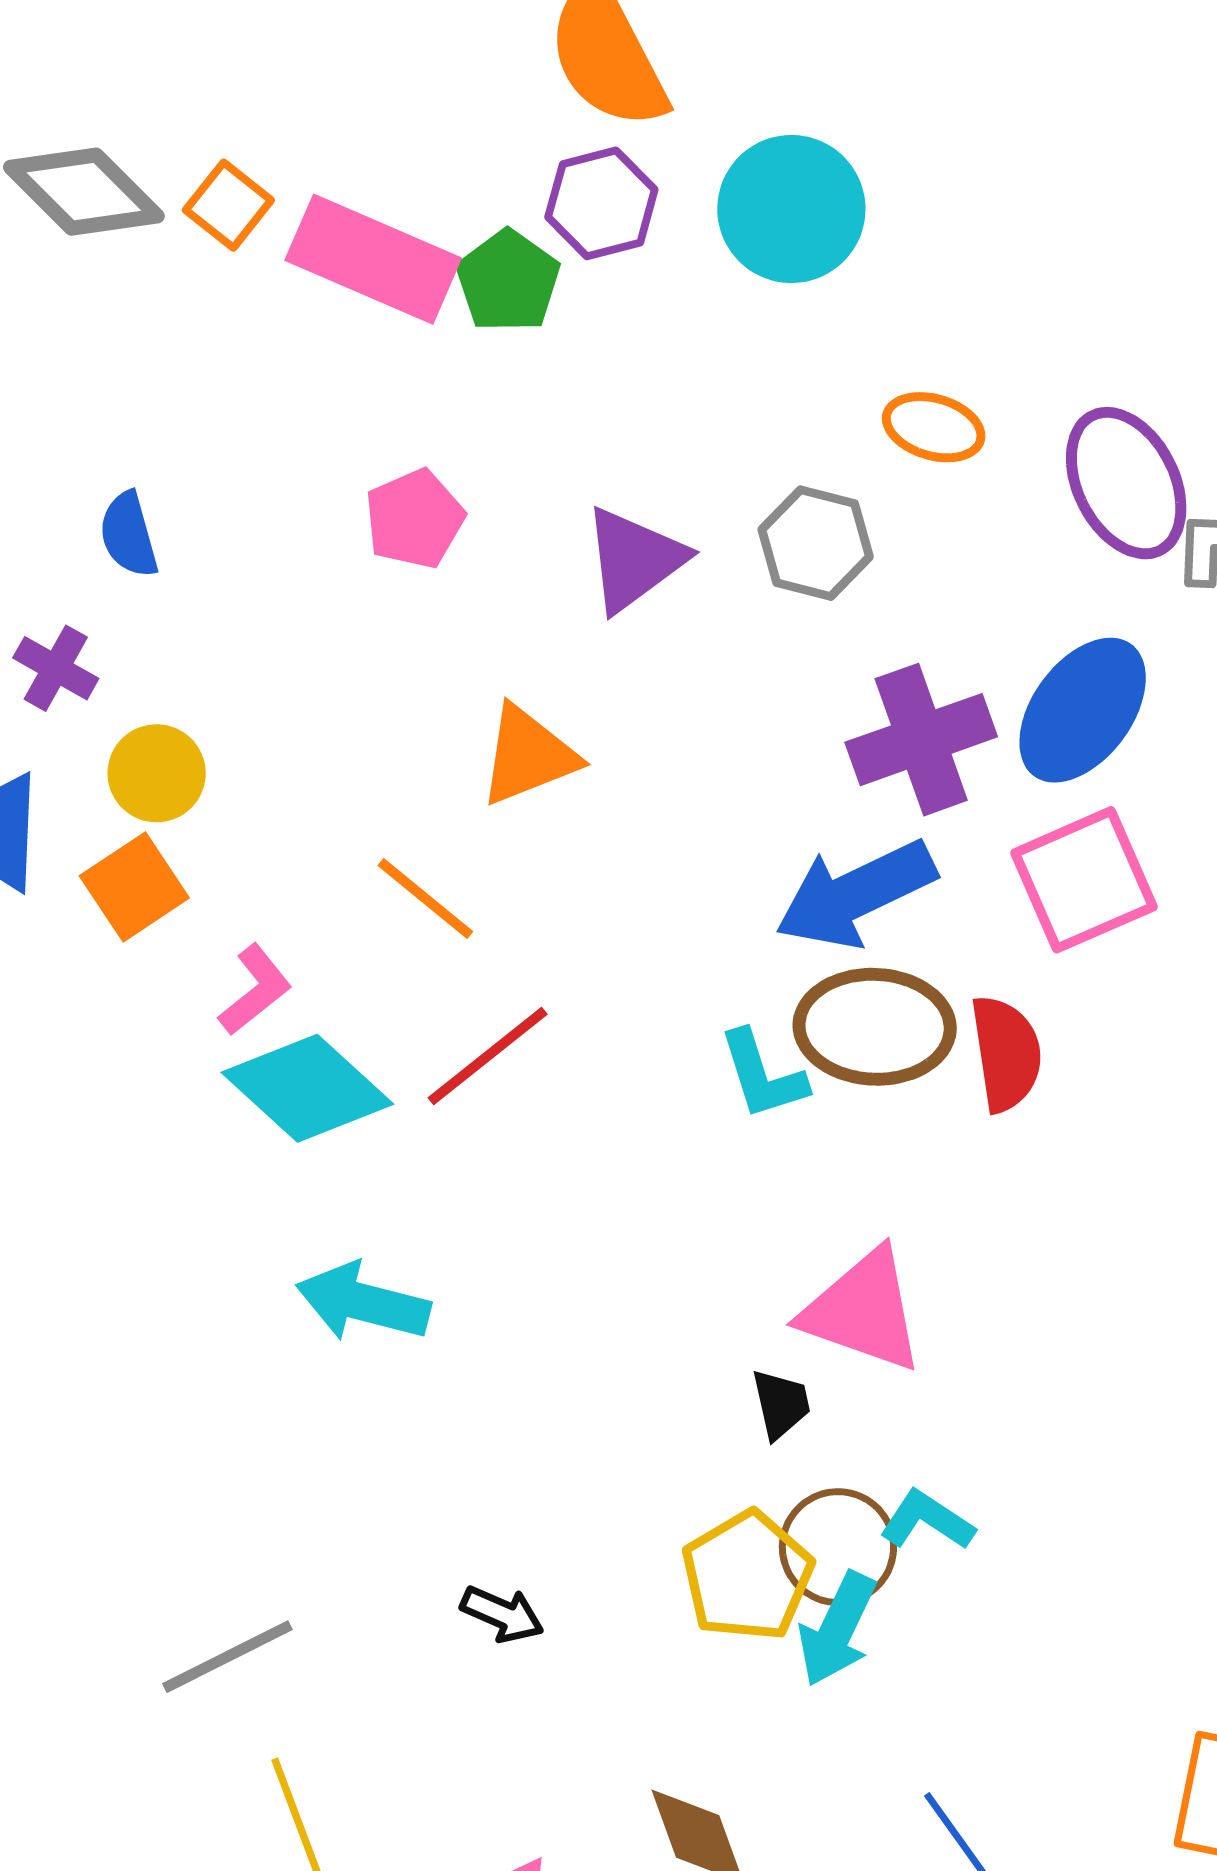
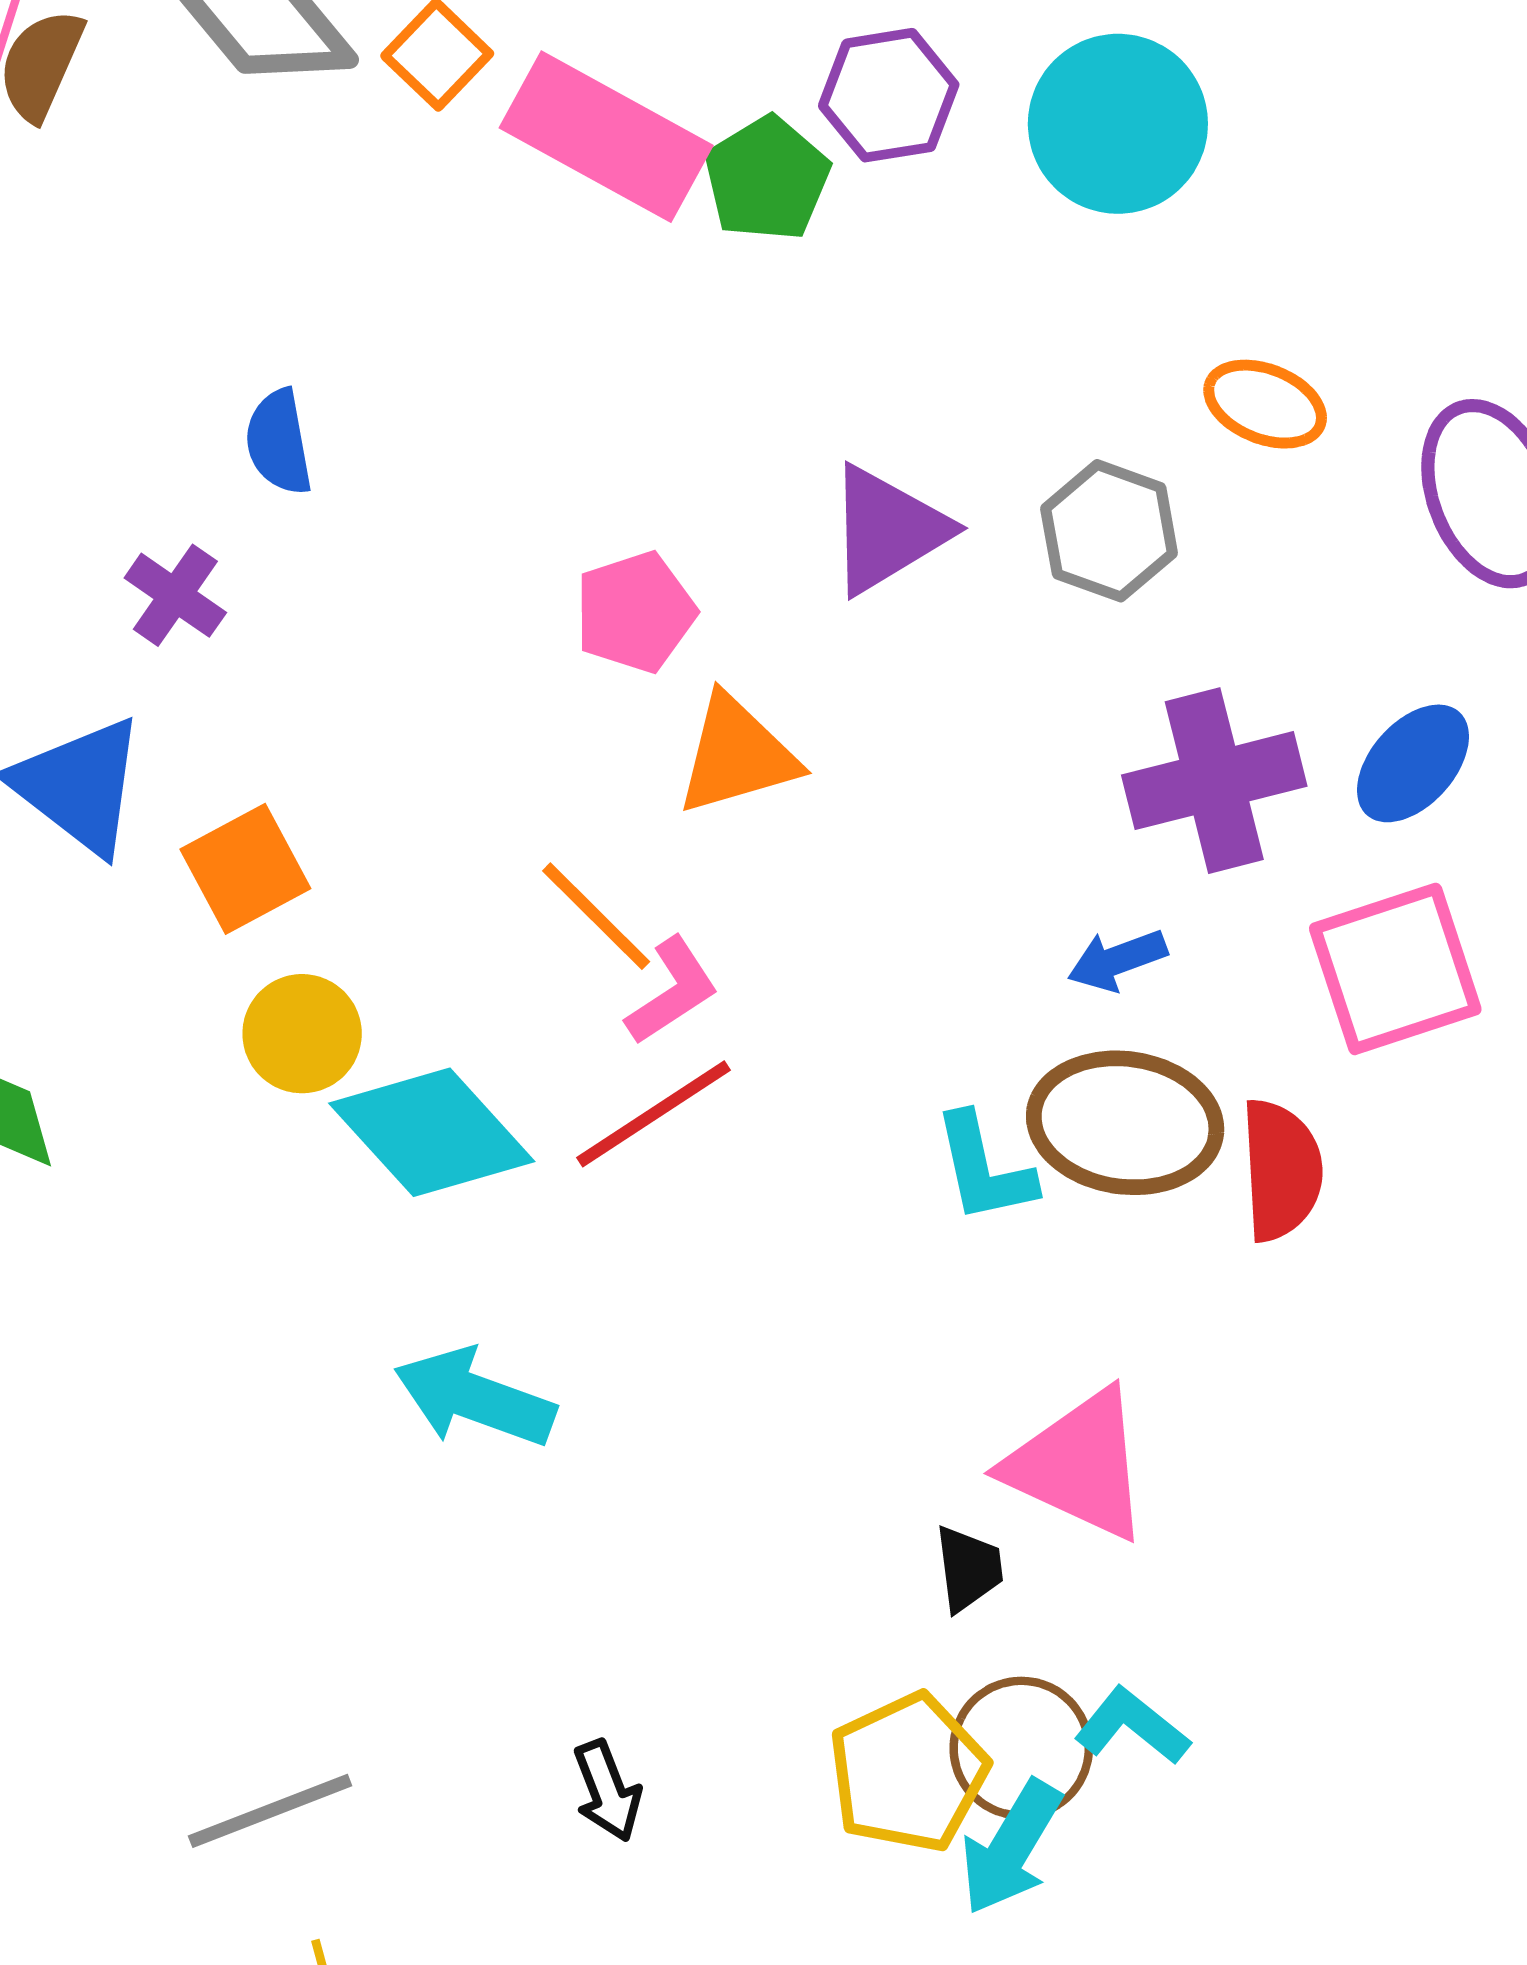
pink pentagon: (414, 519) -> (635, 612), moved
blue ellipse: (1083, 710) -> (1413, 763), size x0.7
yellow circle: (157, 773) -> (302, 1034), moved
blue arrow: (856, 894) -> (1117, 960), size x0.5
pink L-shape: (255, 990) -> (672, 991), moved
black arrow: (502, 1614) -> (607, 1791), turned 40

